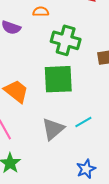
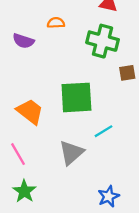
green cross: (66, 40) -> (102, 41), moved
cyan line: (83, 122) -> (104, 131), moved

